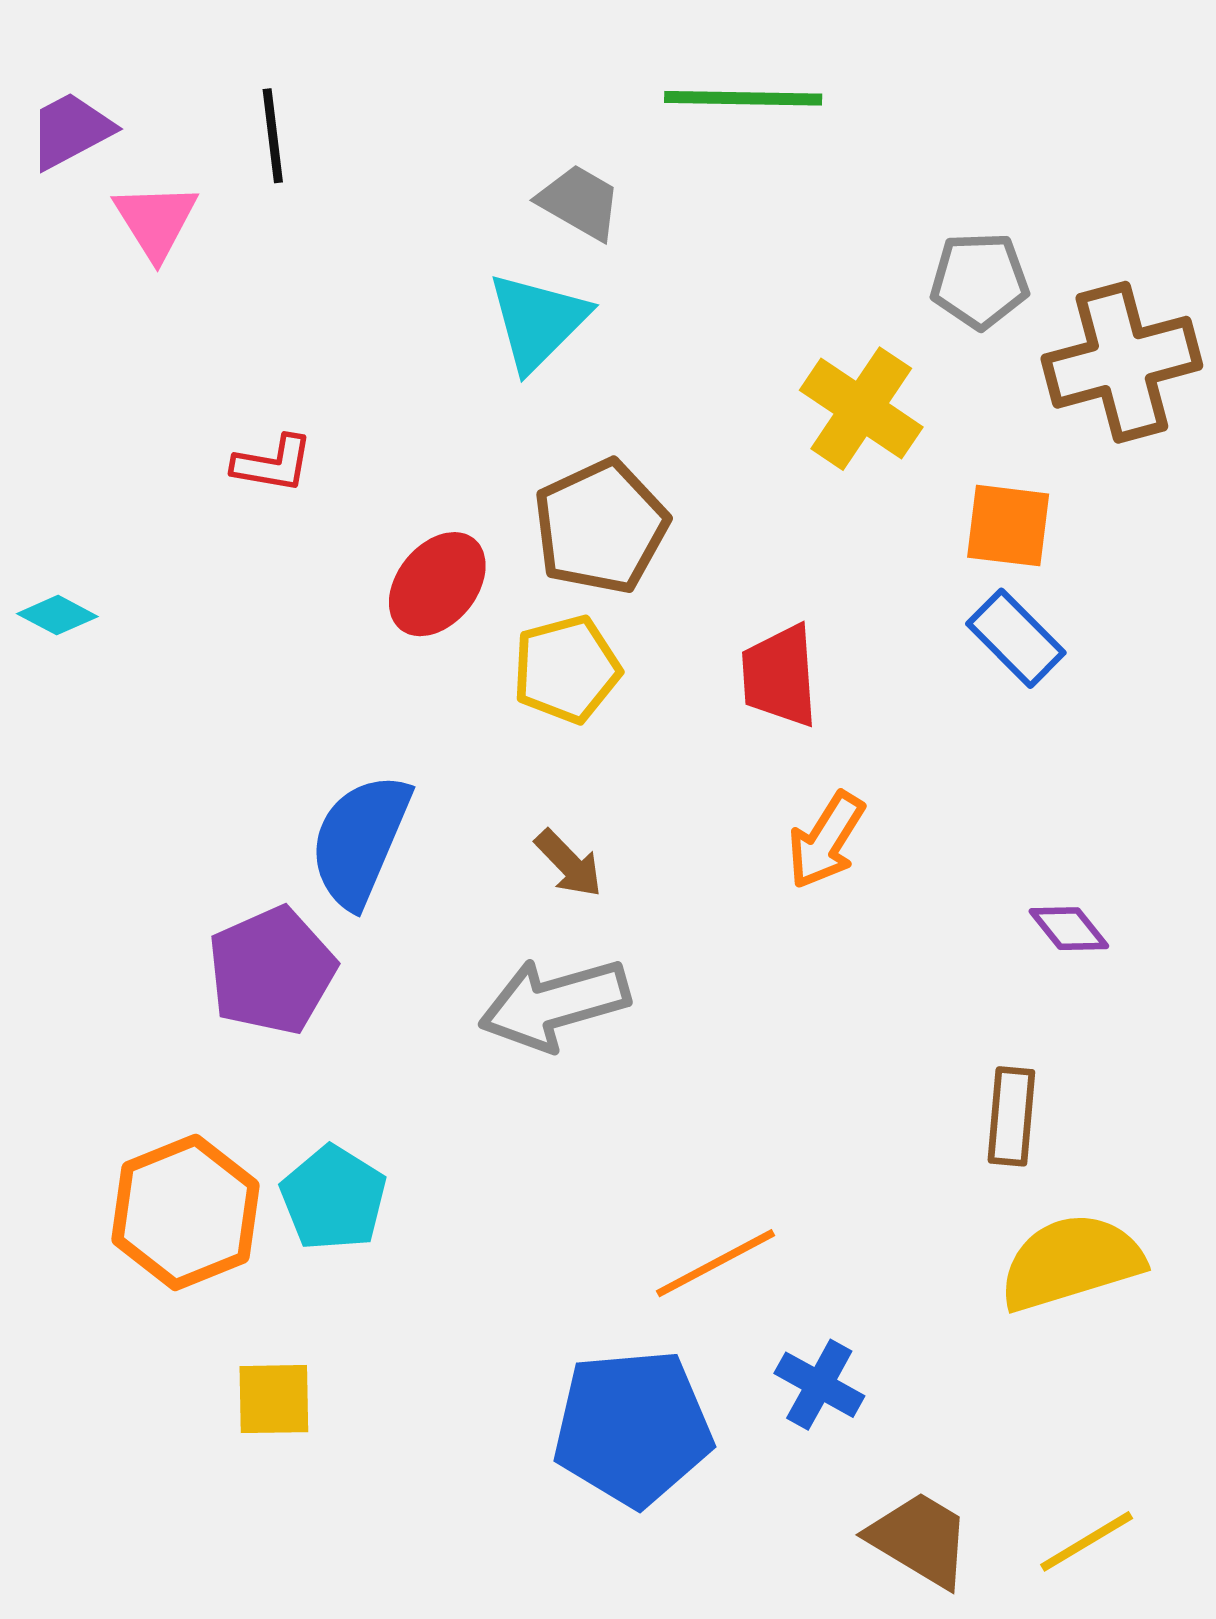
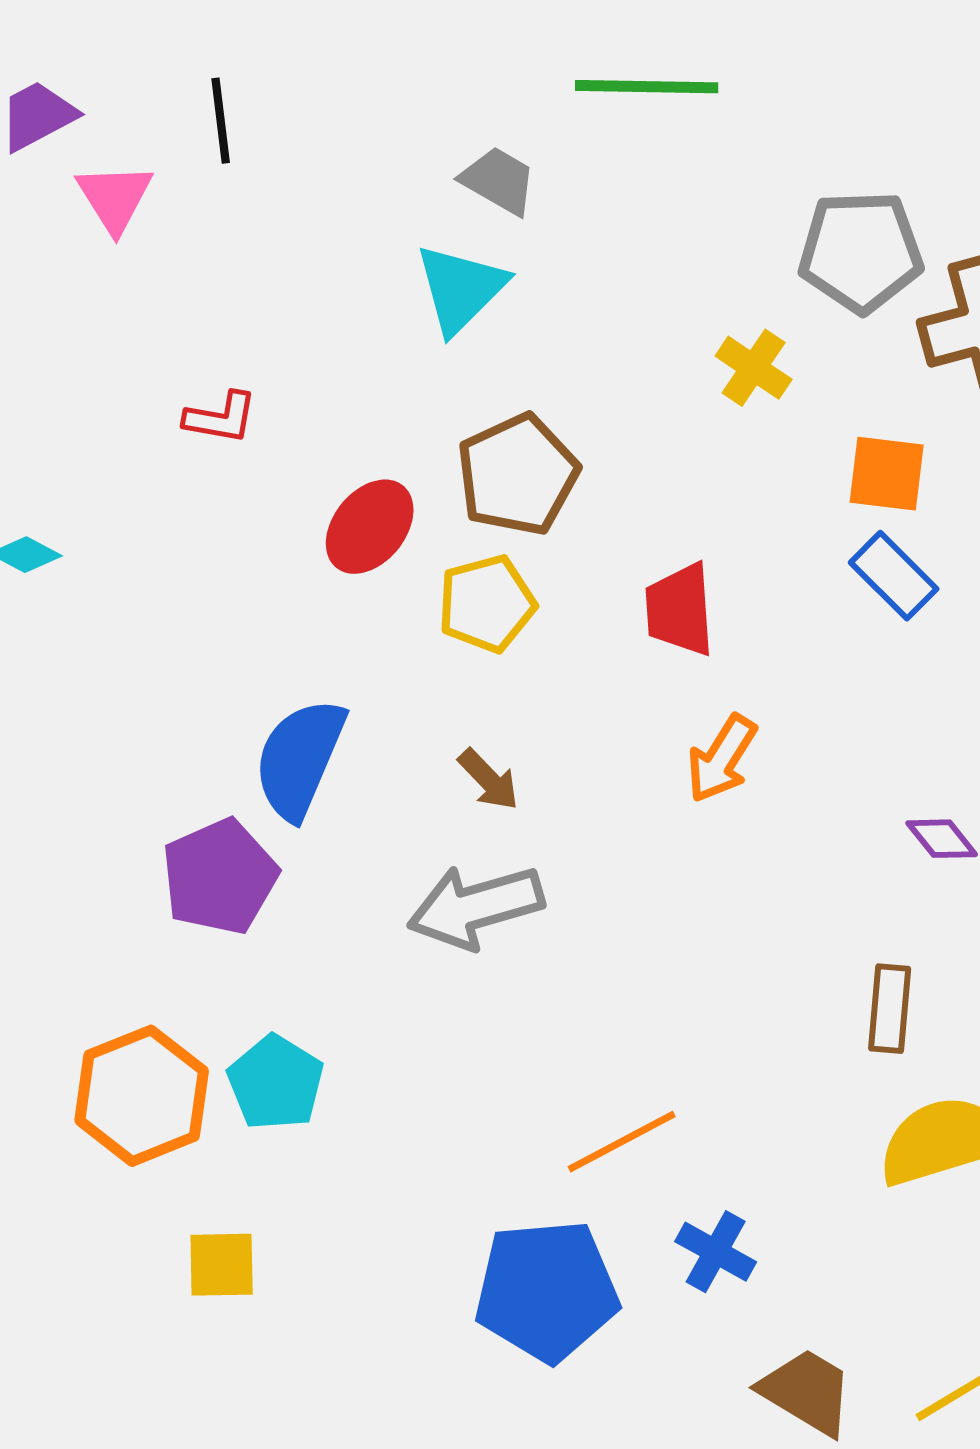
gray pentagon: (979, 280) -> (861, 252), size x1.4
yellow cross: (861, 409) -> (754, 368), size x0.7

